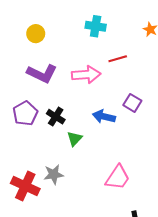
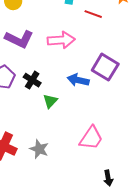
red line: (118, 59) -> (93, 14), moved, turned 36
purple square: (132, 103) -> (105, 67), size x1.5
gray star: (54, 174) -> (39, 149), moved, turned 30

